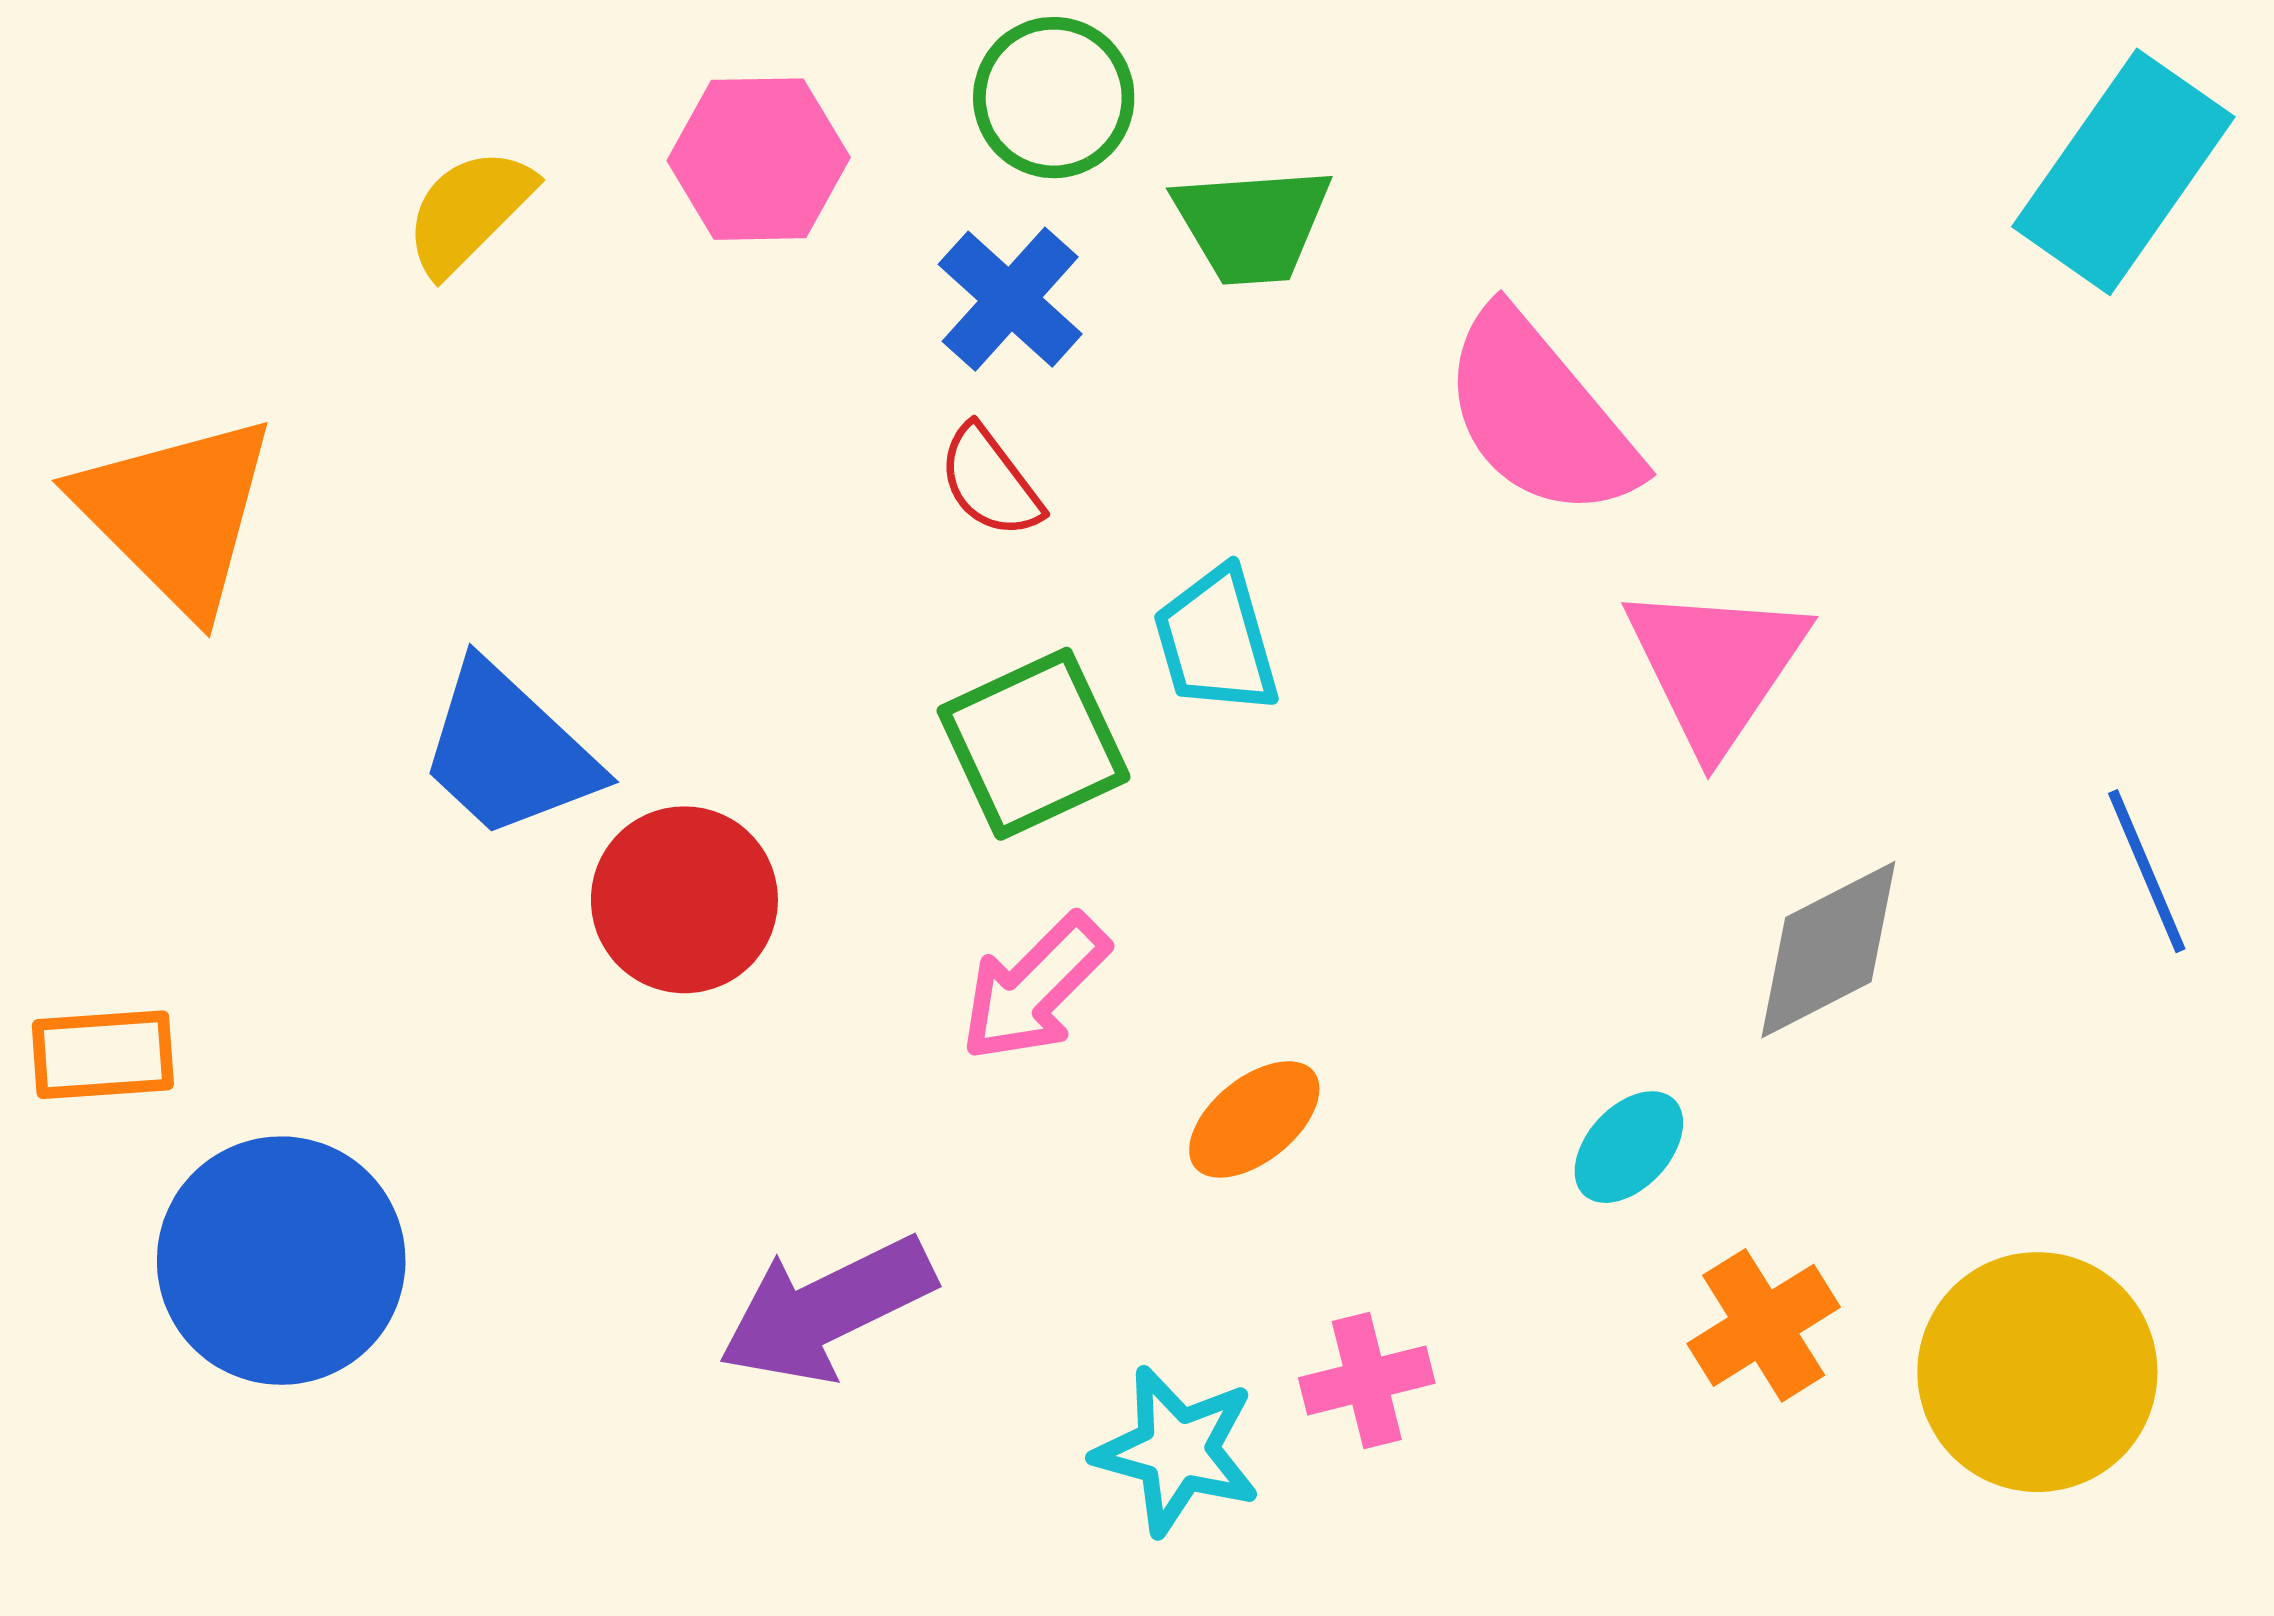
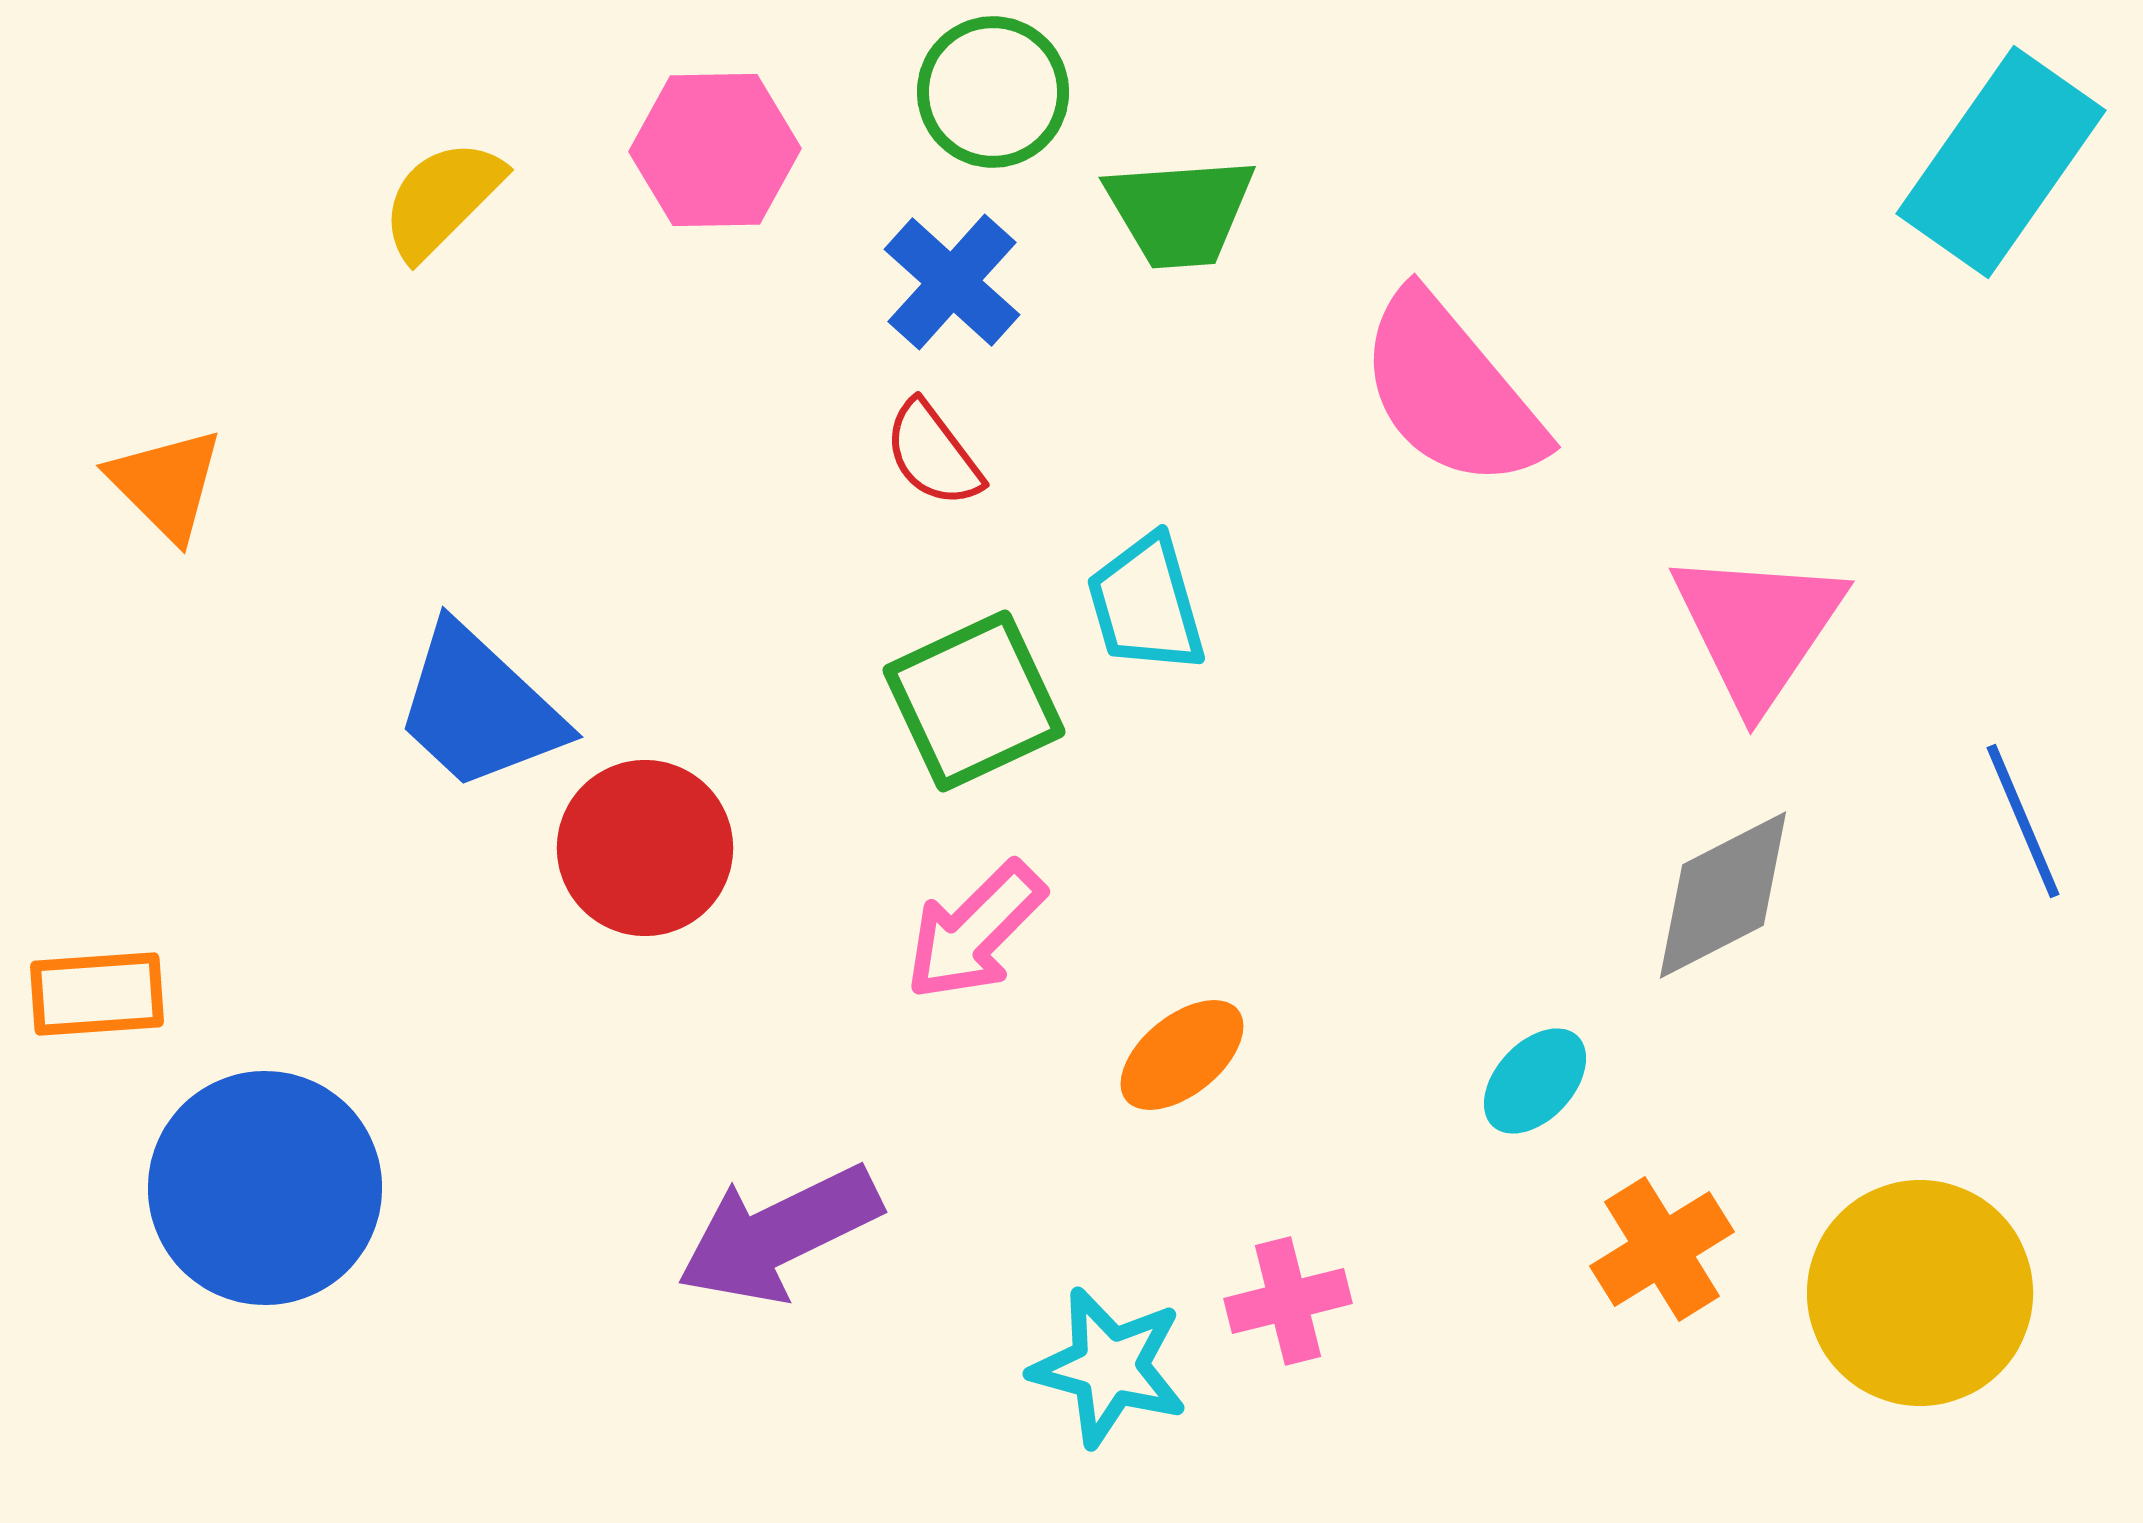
orange triangle: (176, 514) -> (166, 484), size x0.6
pink triangle: (1716, 666) -> (1758, 628), moved

